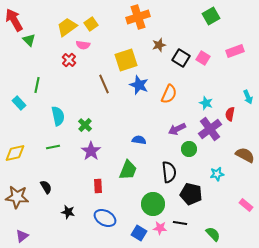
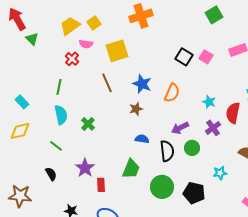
brown star: (159, 45) -> (136, 109), moved
yellow square: (126, 60) -> (117, 51), moved
green line: (37, 85) -> (59, 87), moved
red semicircle: (230, 114) -> (233, 113), size x1.5
purple cross: (210, 129) -> (213, 128), size x0.7
green line: (53, 147) -> (56, 146), turned 48
purple star: (91, 151) -> (85, 168), moved
yellow diamond: (15, 153) -> (20, 131), moved
black semicircle: (169, 172) -> (167, 151), moved
black semicircle: (46, 187) -> (51, 174), moved
green circle: (153, 204) -> (162, 187), moved

